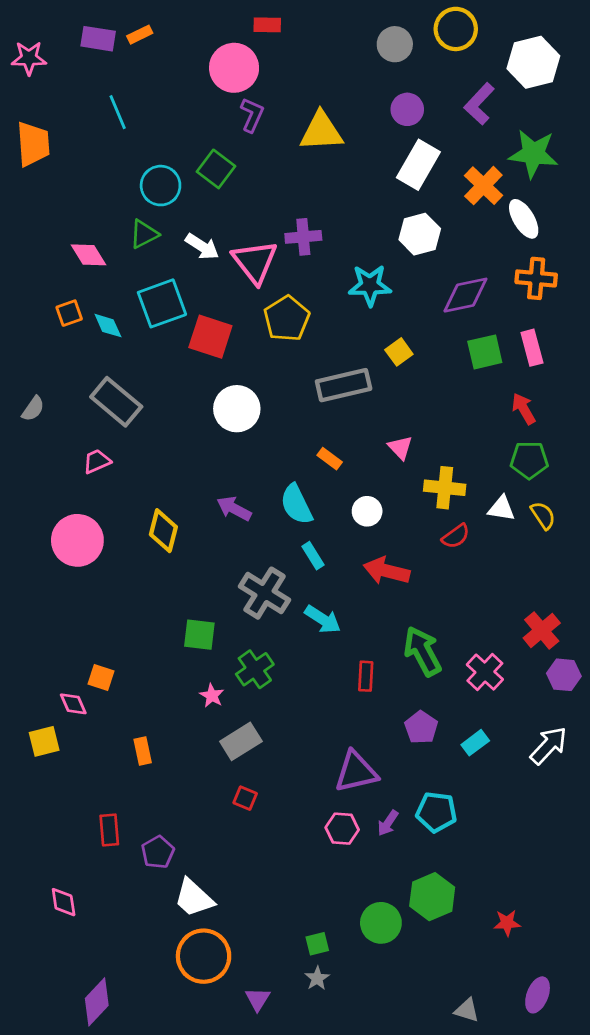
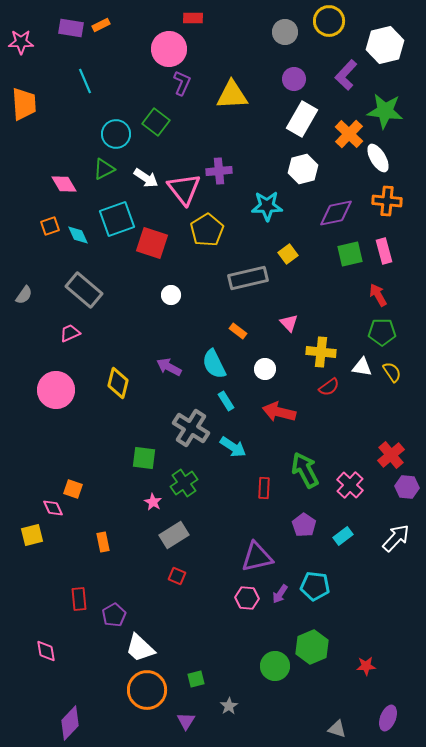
white circle: (237, 409) -> (171, 295), size x0.6
green square: (317, 944) -> (196, 679), moved

